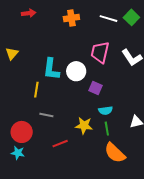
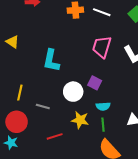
white line: (108, 19) -> (102, 12), moved
yellow triangle: (12, 54) -> (13, 42), turned -40
white circle: (76, 71) -> (73, 92), moved
yellow line: (36, 90) -> (20, 93), moved

